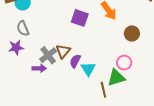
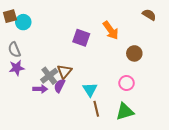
gray semicircle: (23, 28) -> (14, 50), moved
purple semicircle: (75, 61) -> (59, 86), moved
green triangle: (116, 78) -> (125, 111), moved
brown line: (103, 90) -> (96, 109), moved

